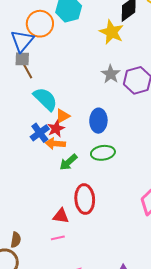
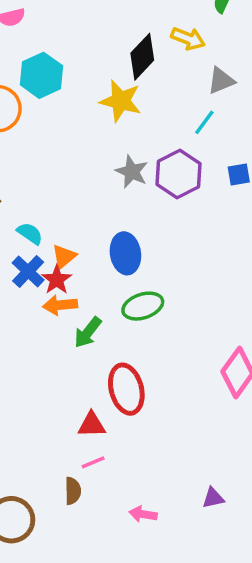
cyan semicircle: (45, 99) -> (30, 233), size x0.6
blue cross: (40, 133) -> (28, 271), moved
brown semicircle: (16, 240) -> (73, 491), moved

